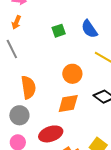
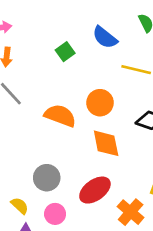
orange semicircle: (28, 87) -> (60, 116), moved, turned -45
orange diamond: (68, 103) -> (106, 143), turned -75

